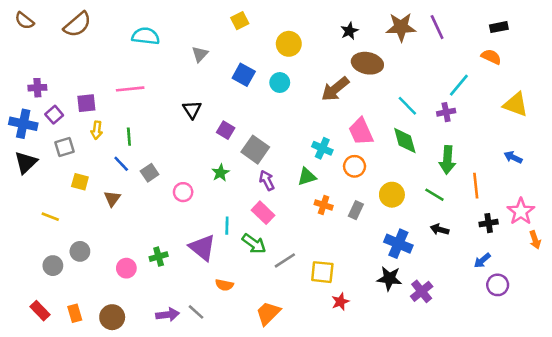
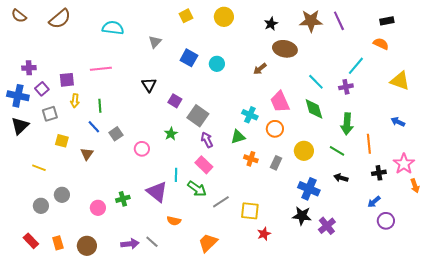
yellow circle: (289, 44) -> (224, 17), moved
brown arrow: (335, 89) -> (260, 69), size x0.6

